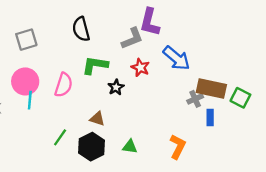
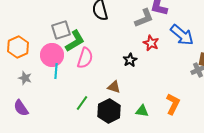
gray square: (26, 40) -> (61, 30), moved
green L-shape: (95, 65) -> (75, 41), moved, turned 140
orange L-shape: (178, 147) -> (173, 104), moved

